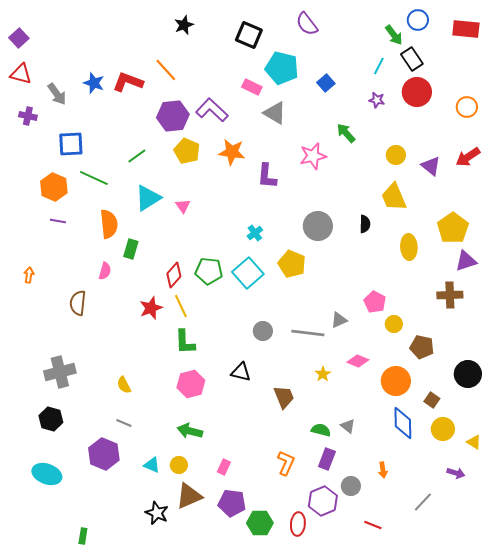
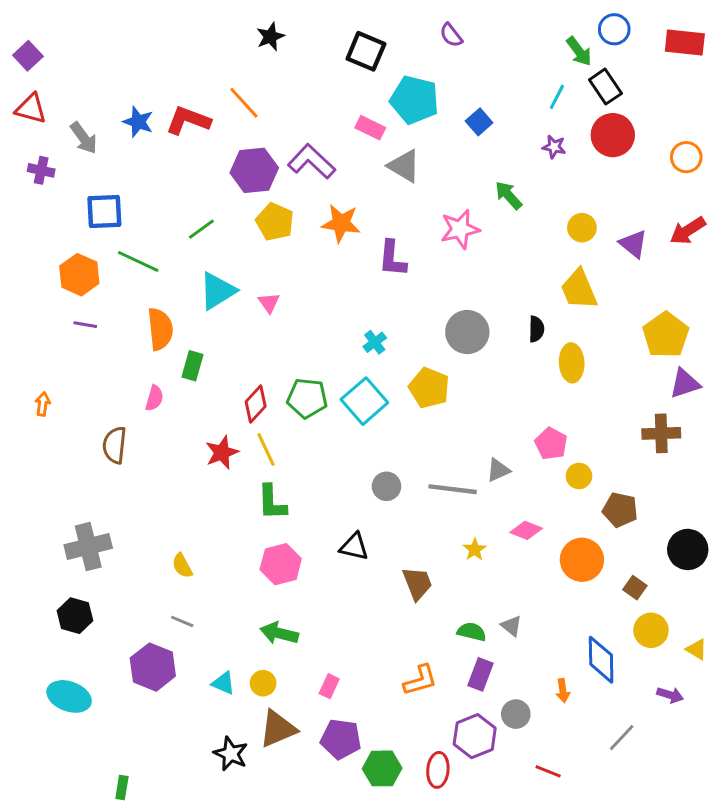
purple semicircle: (307, 24) -> (451, 35), size x0.7
yellow ellipse: (409, 247) -> (572, 363), moved
blue diamond: (403, 423) -> (601, 660), moved
orange L-shape: (286, 463) -> (420, 680), turned 50

